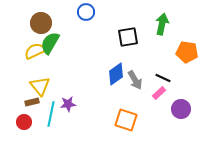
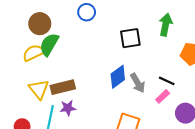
brown rectangle: (32, 102) -> (63, 87), moved, size x1.6

